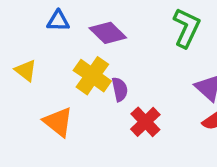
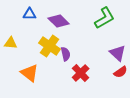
green L-shape: (186, 28) -> (105, 18), turned 35
yellow triangle: (26, 71) -> (11, 43), turned -32

